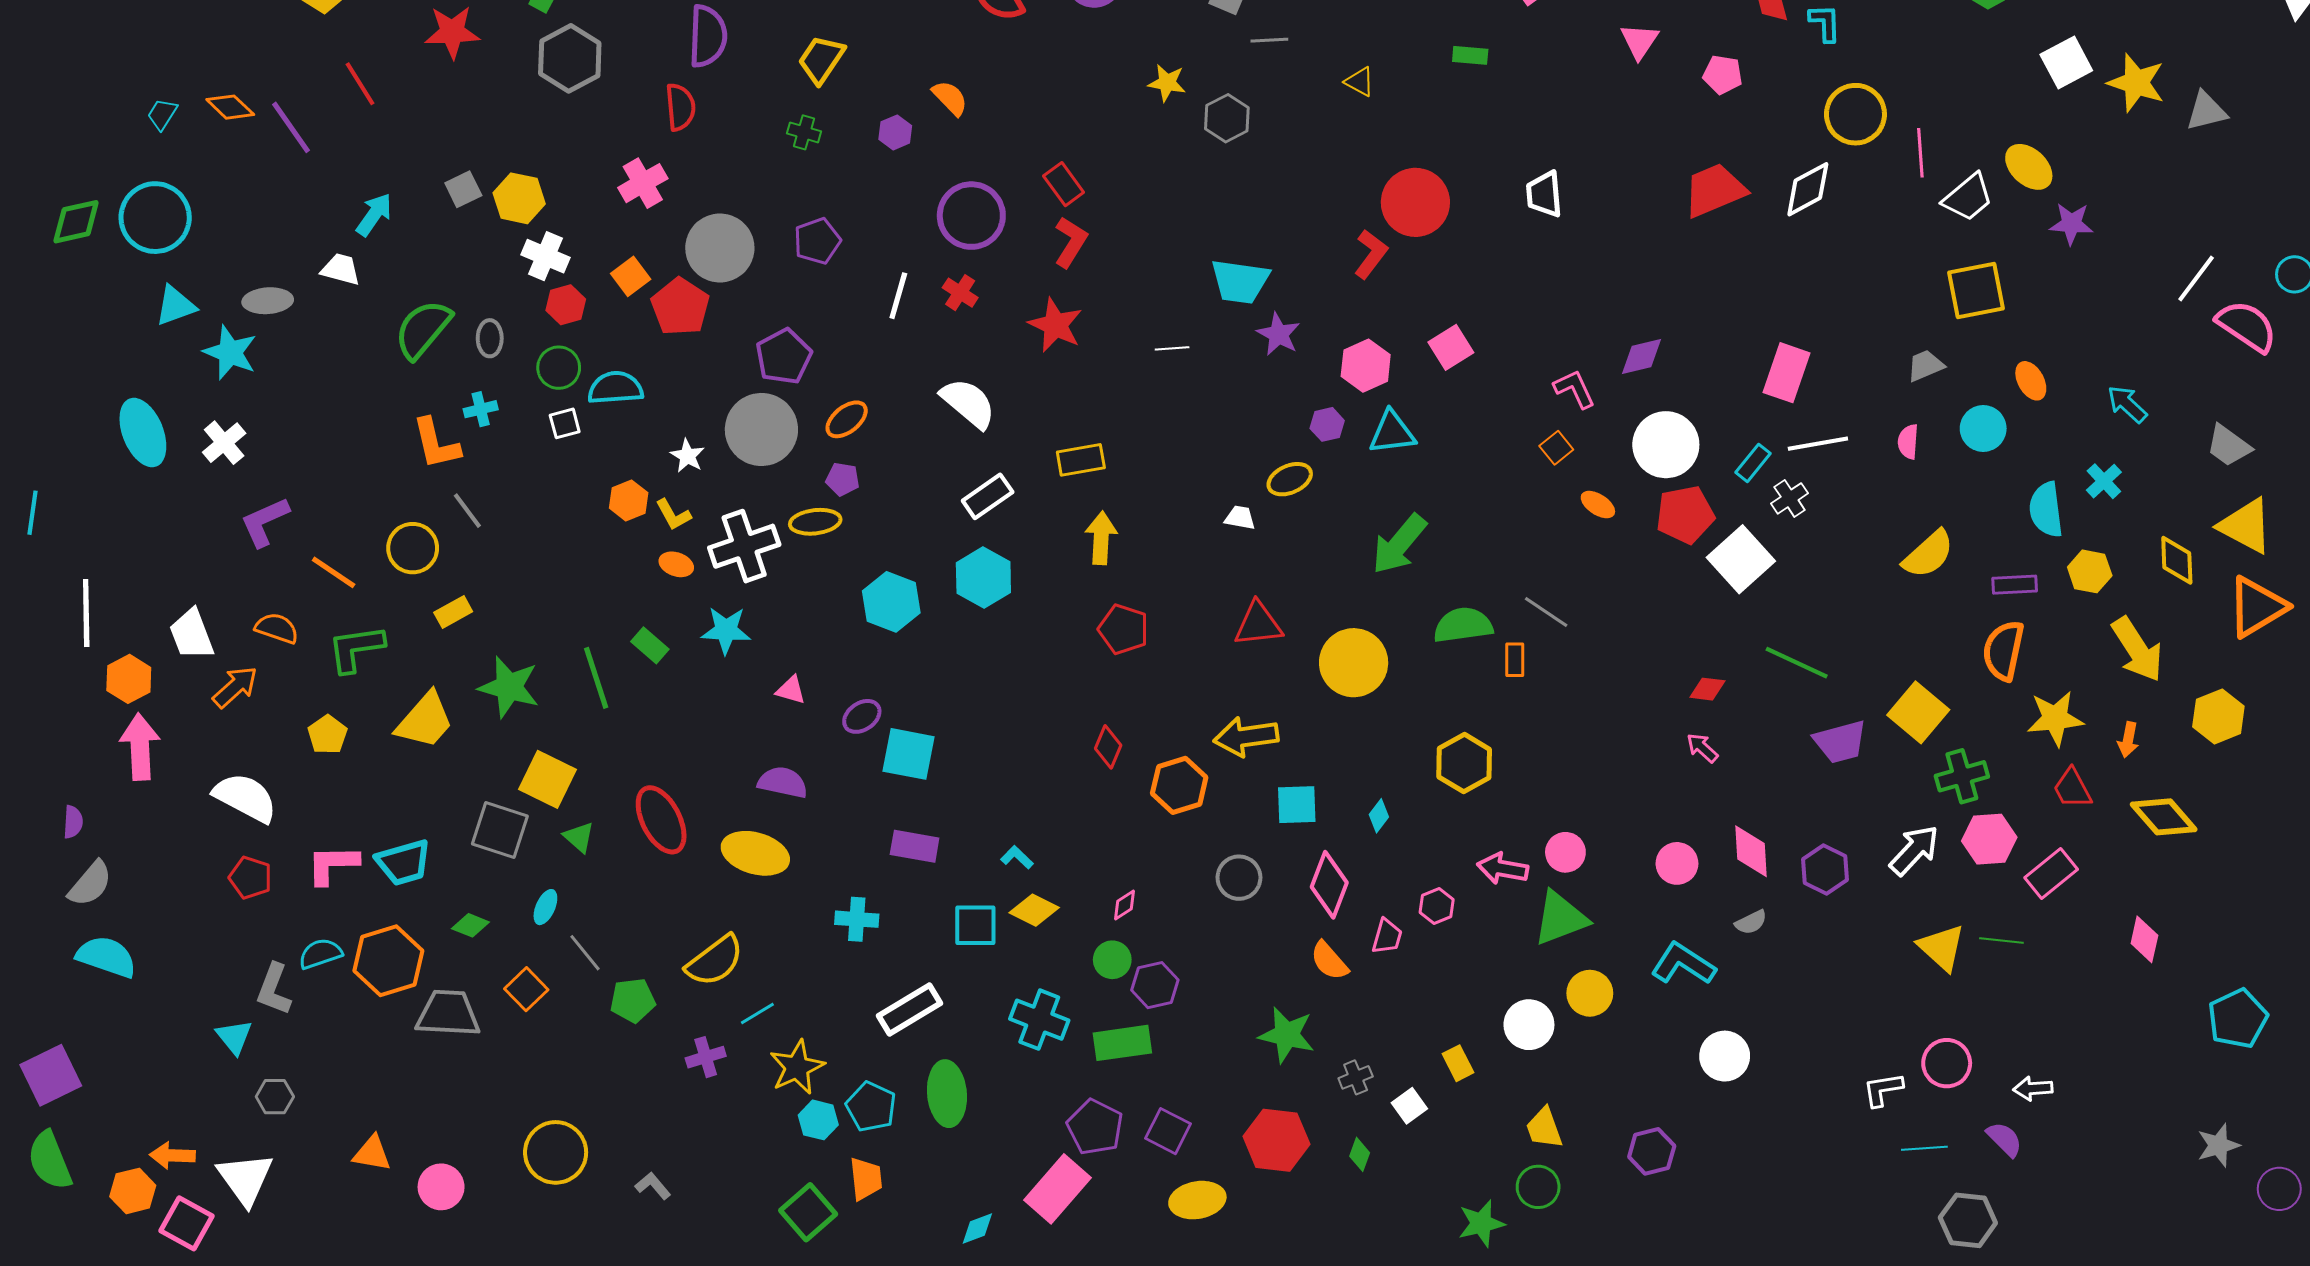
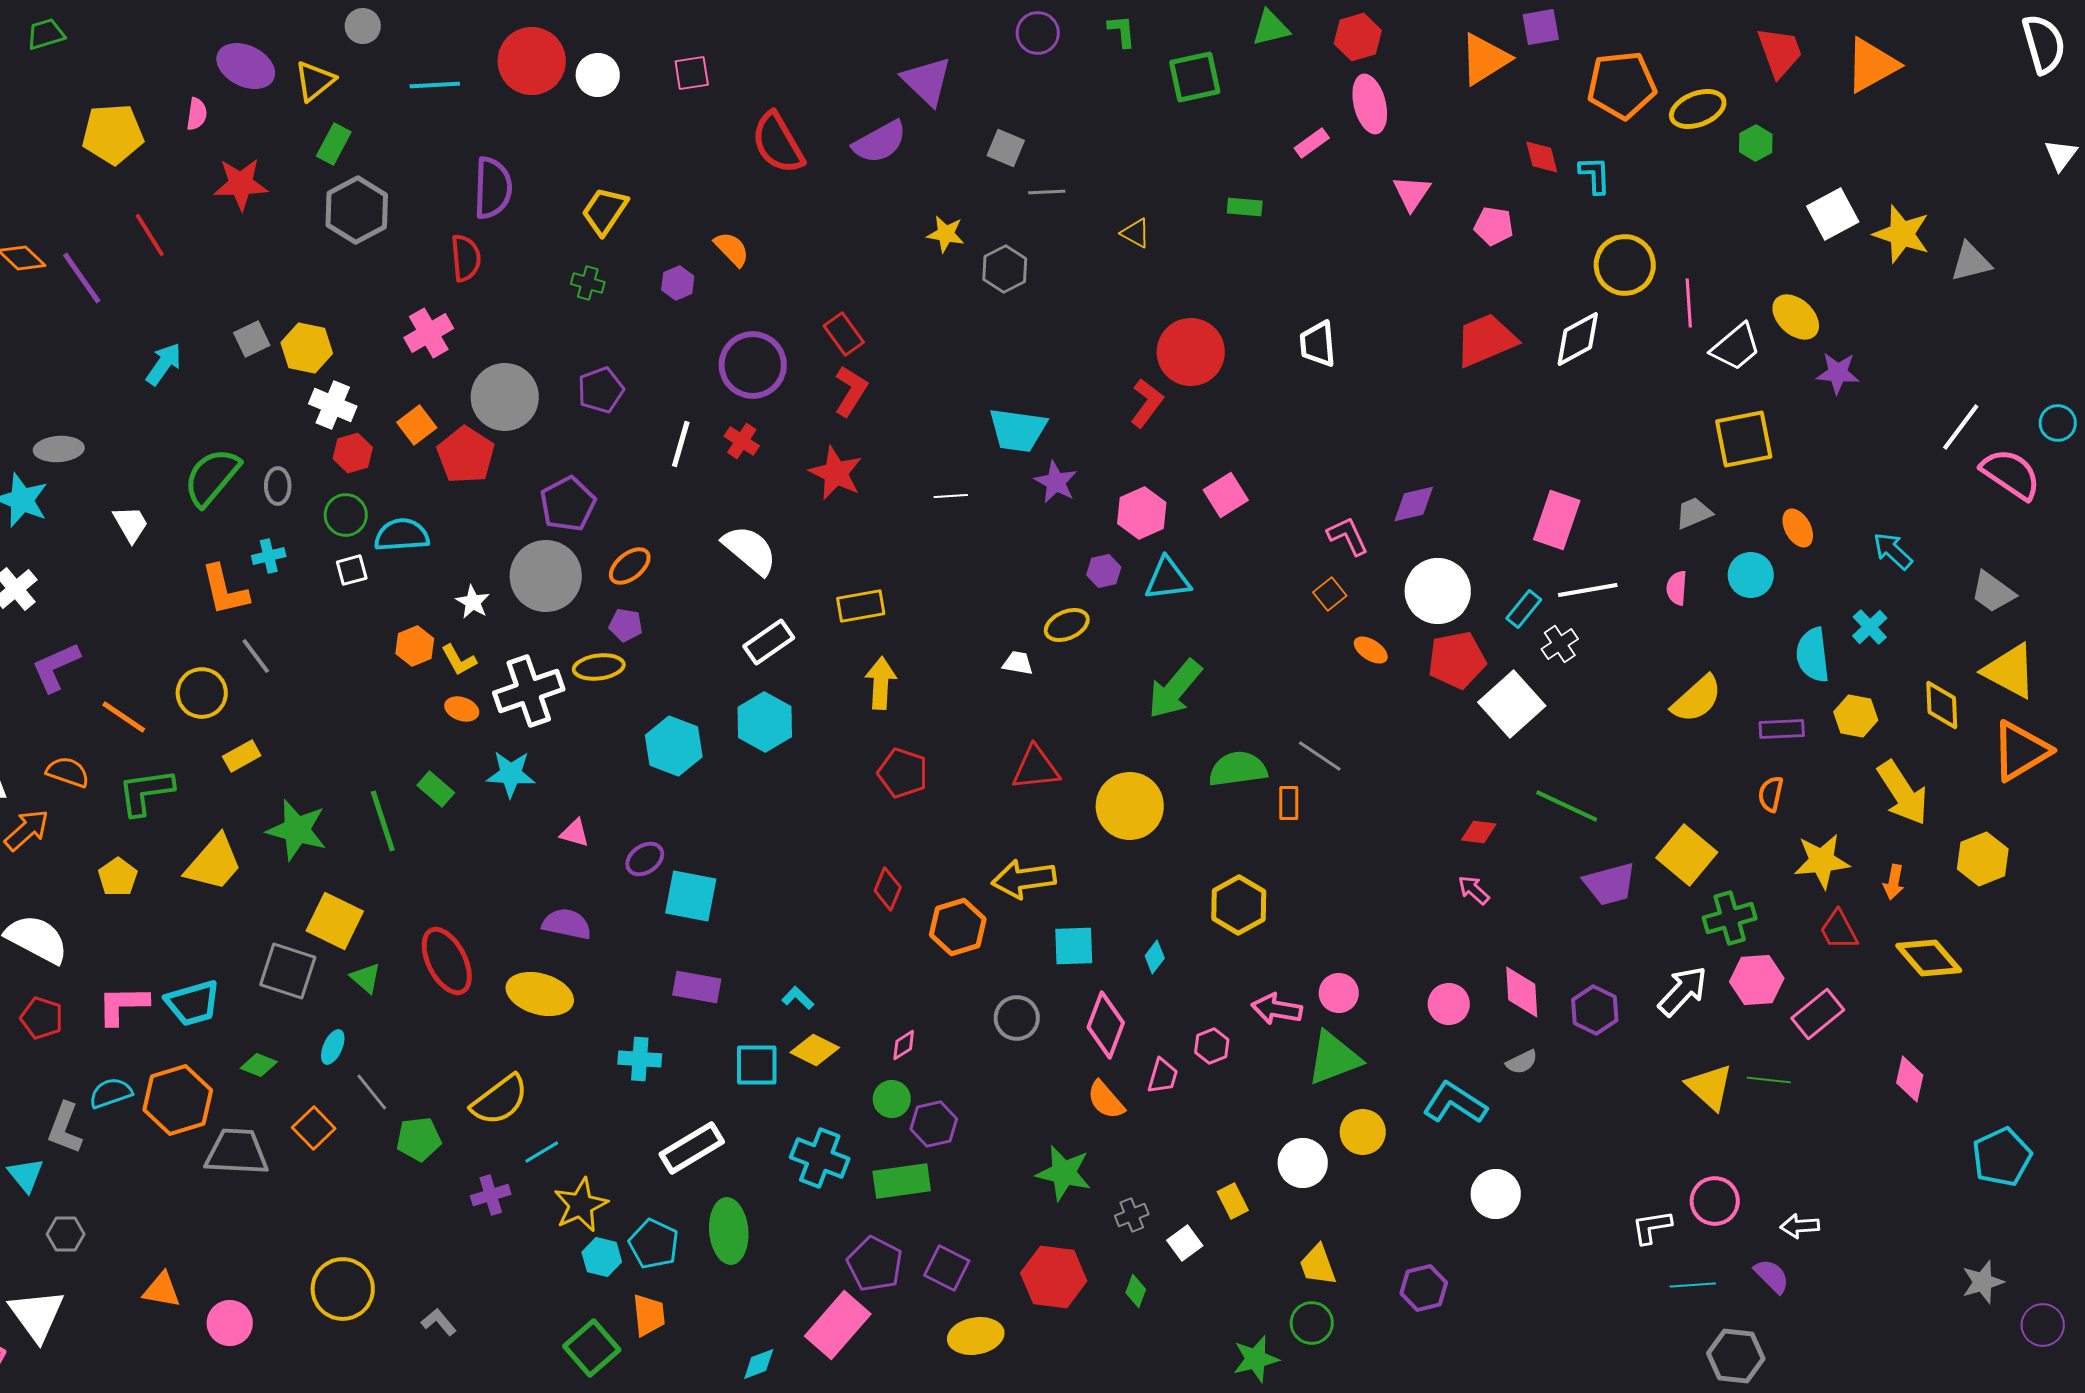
white trapezoid: (341, 269) -> (131, 524), moved, turned 45
orange semicircle: (2003, 651) -> (1771, 794), size x0.6

